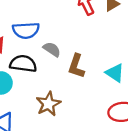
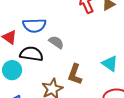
brown L-shape: (76, 66) -> (75, 74), moved

